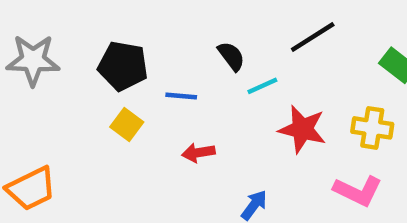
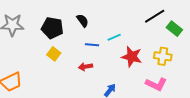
black line: (313, 37) -> (155, 16), moved
black semicircle: (231, 56) -> (83, 21), moved
blue line: (181, 96) -> (92, 45), moved

